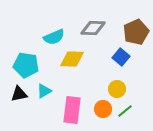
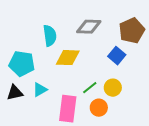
cyan semicircle: (54, 37) -> (50, 36), turned -75
green line: (125, 111) -> (90, 88), moved

